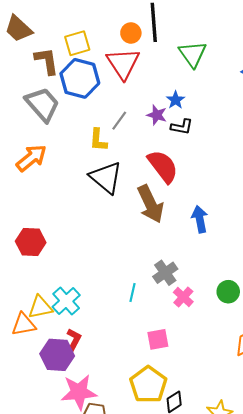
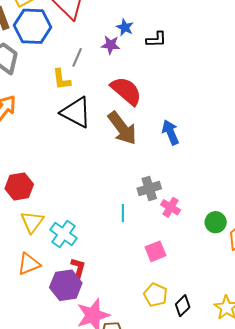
black L-shape: (182, 127) -> (156, 39), moved
gray cross: (165, 273) -> (149, 189), turned 30
green circle: (228, 292) -> (216, 222), moved
yellow triangle: (40, 307) -> (32, 222), moved, turned -30
yellow pentagon: (148, 385) -> (156, 295), size x0.7

